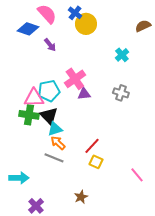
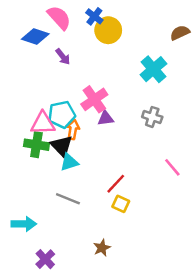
cyan cross: (122, 55) -> (153, 69), size x1.5
orange arrow: (58, 143) -> (73, 130), moved, turned 56
pink line: (137, 175) -> (172, 167), moved

